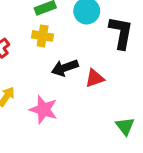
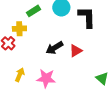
yellow cross: (43, 36) -> (19, 29), moved

